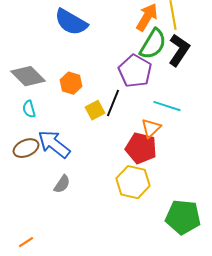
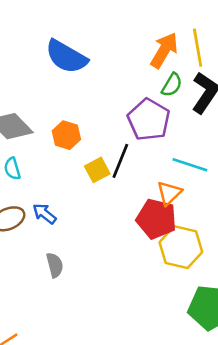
green semicircle: (153, 44) -> (172, 85), size x0.6
blue arrow: (54, 144) -> (44, 214), size x0.6
yellow hexagon: (133, 182) -> (181, 247), moved
gray semicircle: (62, 184) -> (55, 265), turned -48

